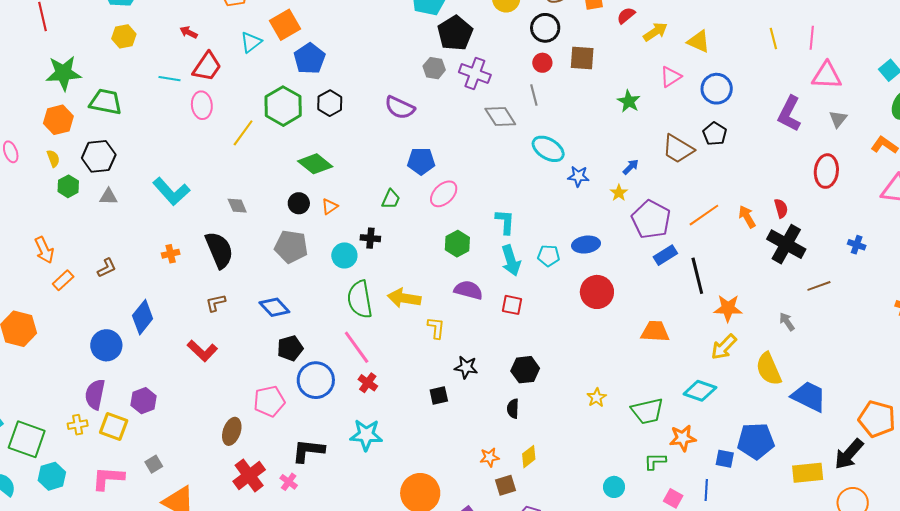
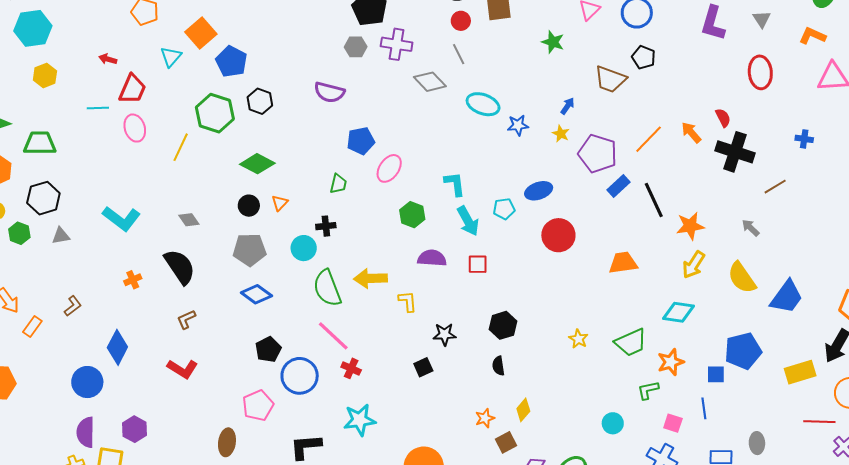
blue diamond: (274, 307) -> (256, 294), moved
blue trapezoid: (809, 396) -> (787, 297), turned 111

